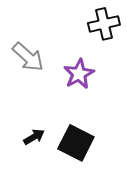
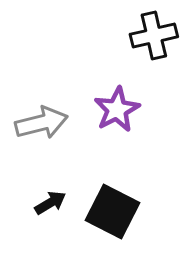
gray arrow: (28, 57) -> (41, 123), moved, turned -56

